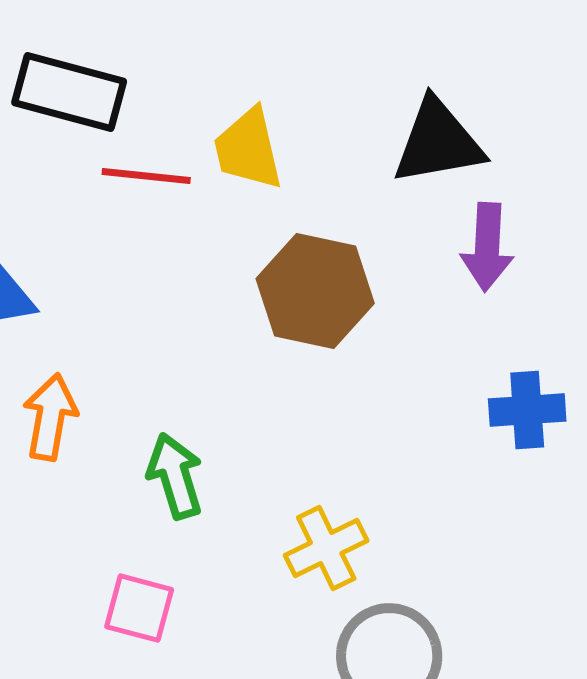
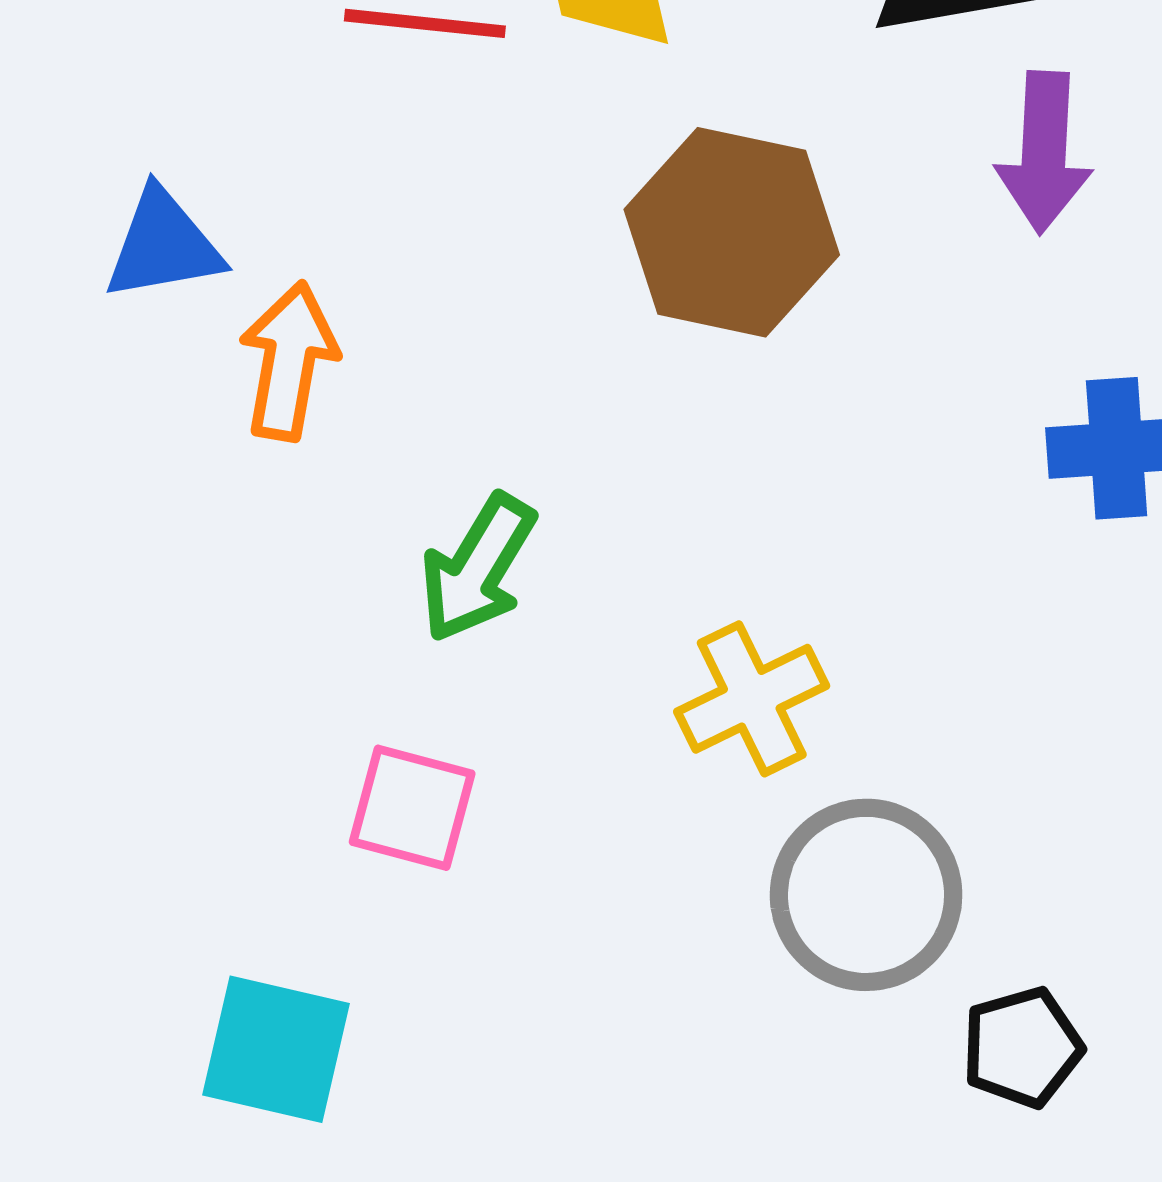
orange arrow: (50, 417) -> (289, 361), moved
green arrow: (175, 476) -> (478, 568), turned -132

